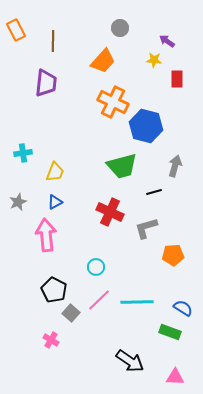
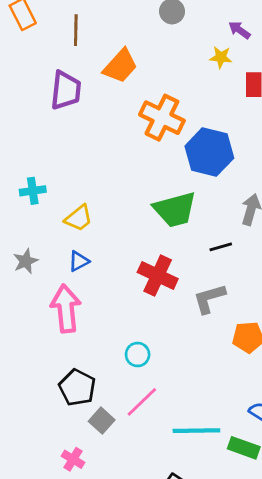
orange trapezoid: (103, 61) -> (120, 66), moved
yellow trapezoid: (55, 172) -> (79, 218), turned 30
cyan line: (137, 302) -> (196, 431), moved

